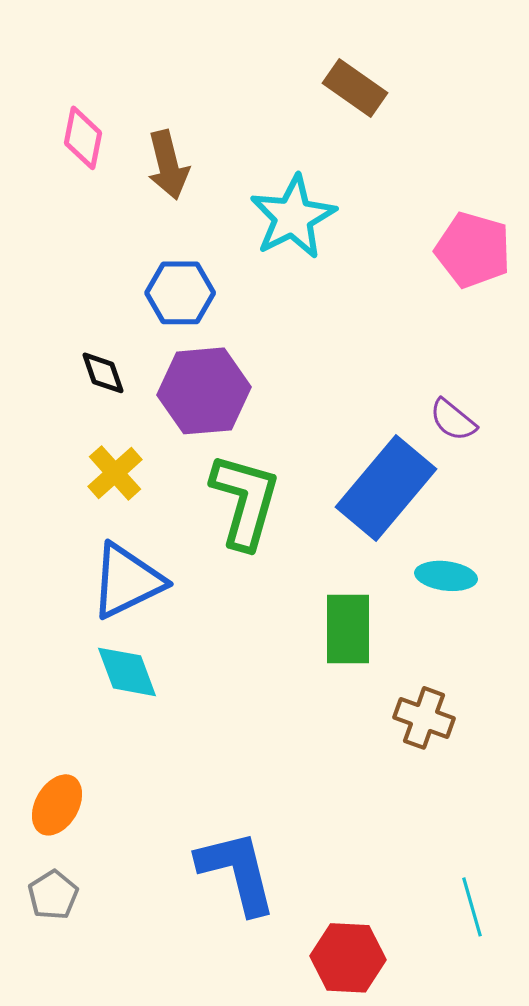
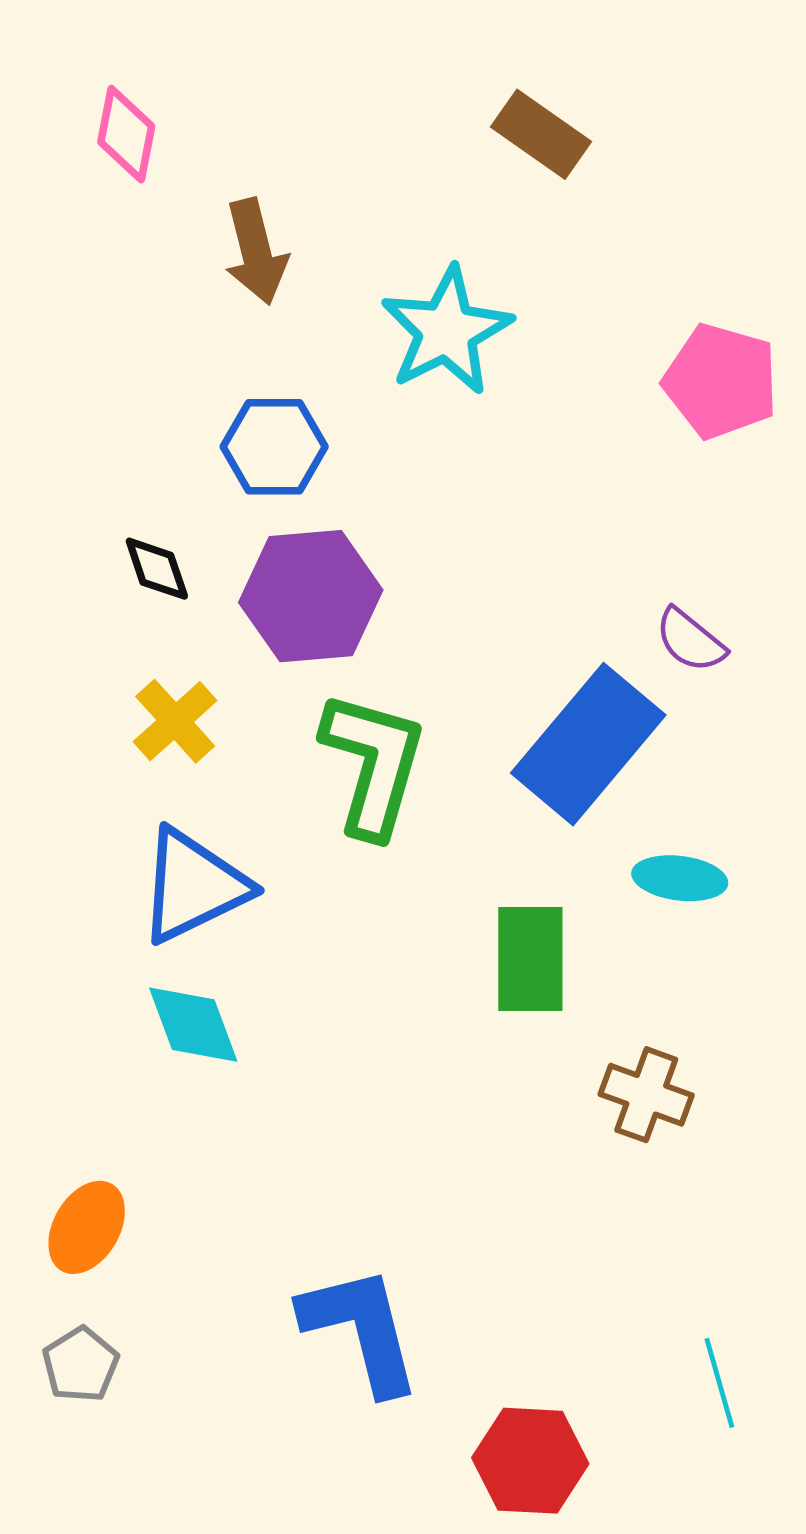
pink diamond: (83, 138) -> (126, 134), moved

